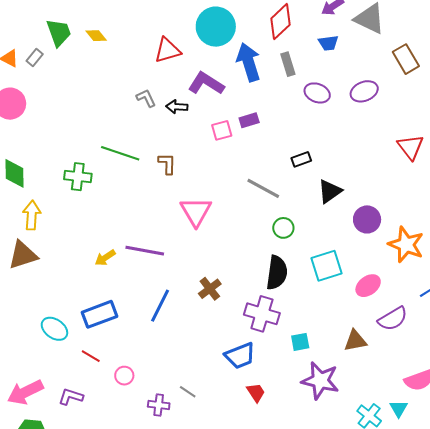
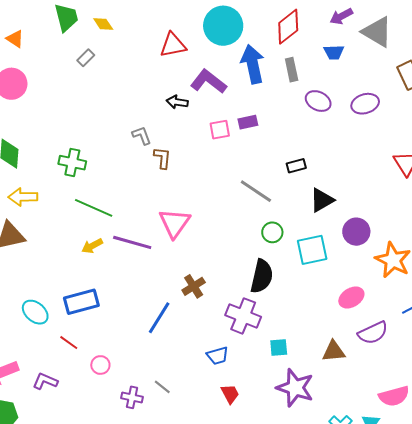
gray rectangle: (35, 58) -> (86, 58), moved
gray L-shape: (146, 98) -> (142, 136), moved
green line: (120, 153) -> (94, 208), moved
pink triangle: (196, 212) -> (174, 223), moved
yellow arrow: (32, 215) -> (23, 197), turned -100
cyan square: (326, 266) -> (312, 250), moved
blue line: (160, 306) -> (159, 318), moved
blue trapezoid: (240, 356) -> (218, 356), size x0.7

